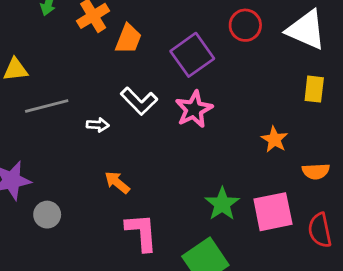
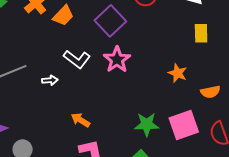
orange trapezoid: (128, 39) -> (63, 16), turned 30
orange arrow: (117, 182) -> (80, 120), moved
green star: (222, 204) -> (147, 124), turned -30

